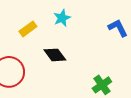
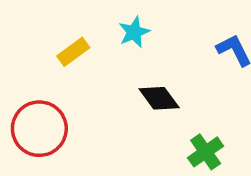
black diamond: (55, 55) -> (159, 98), moved

